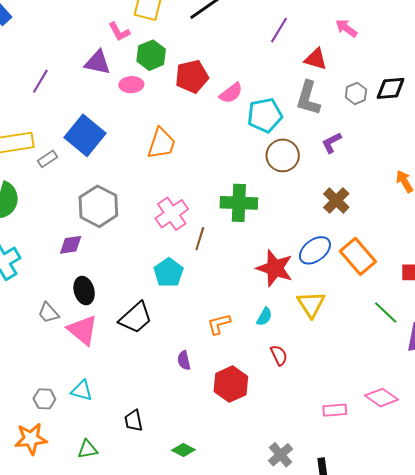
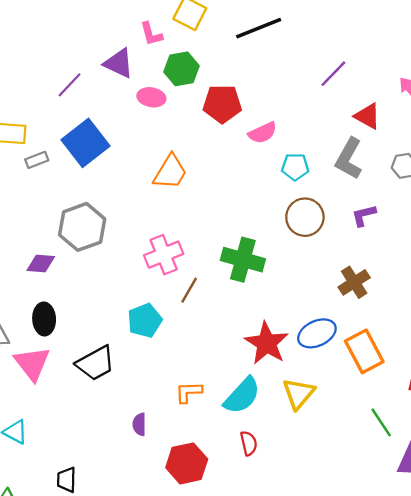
purple line: (40, 81) -> (70, 85), moved
cyan pentagon: (265, 115) -> (295, 167), size x0.7
cyan semicircle: (264, 317) -> (242, 396), size x1.8

